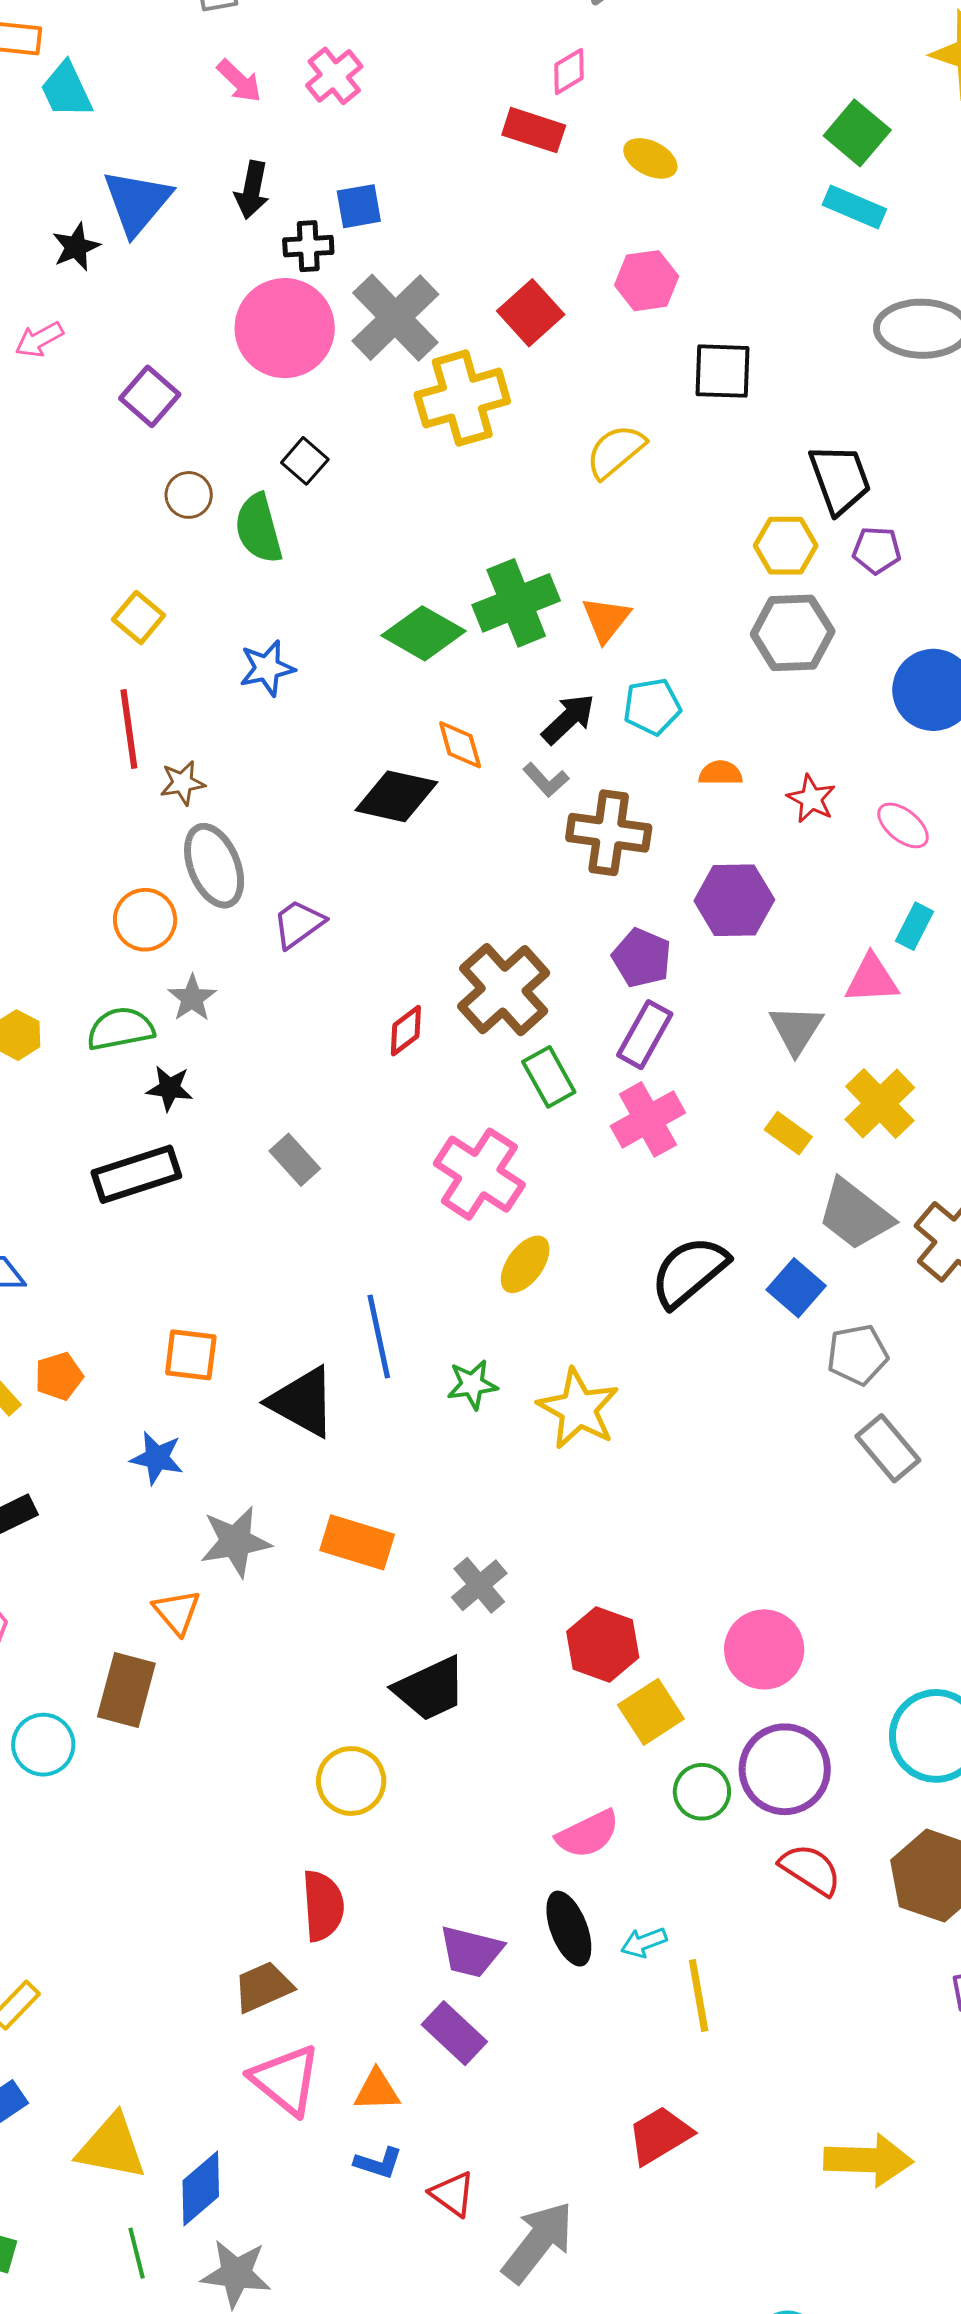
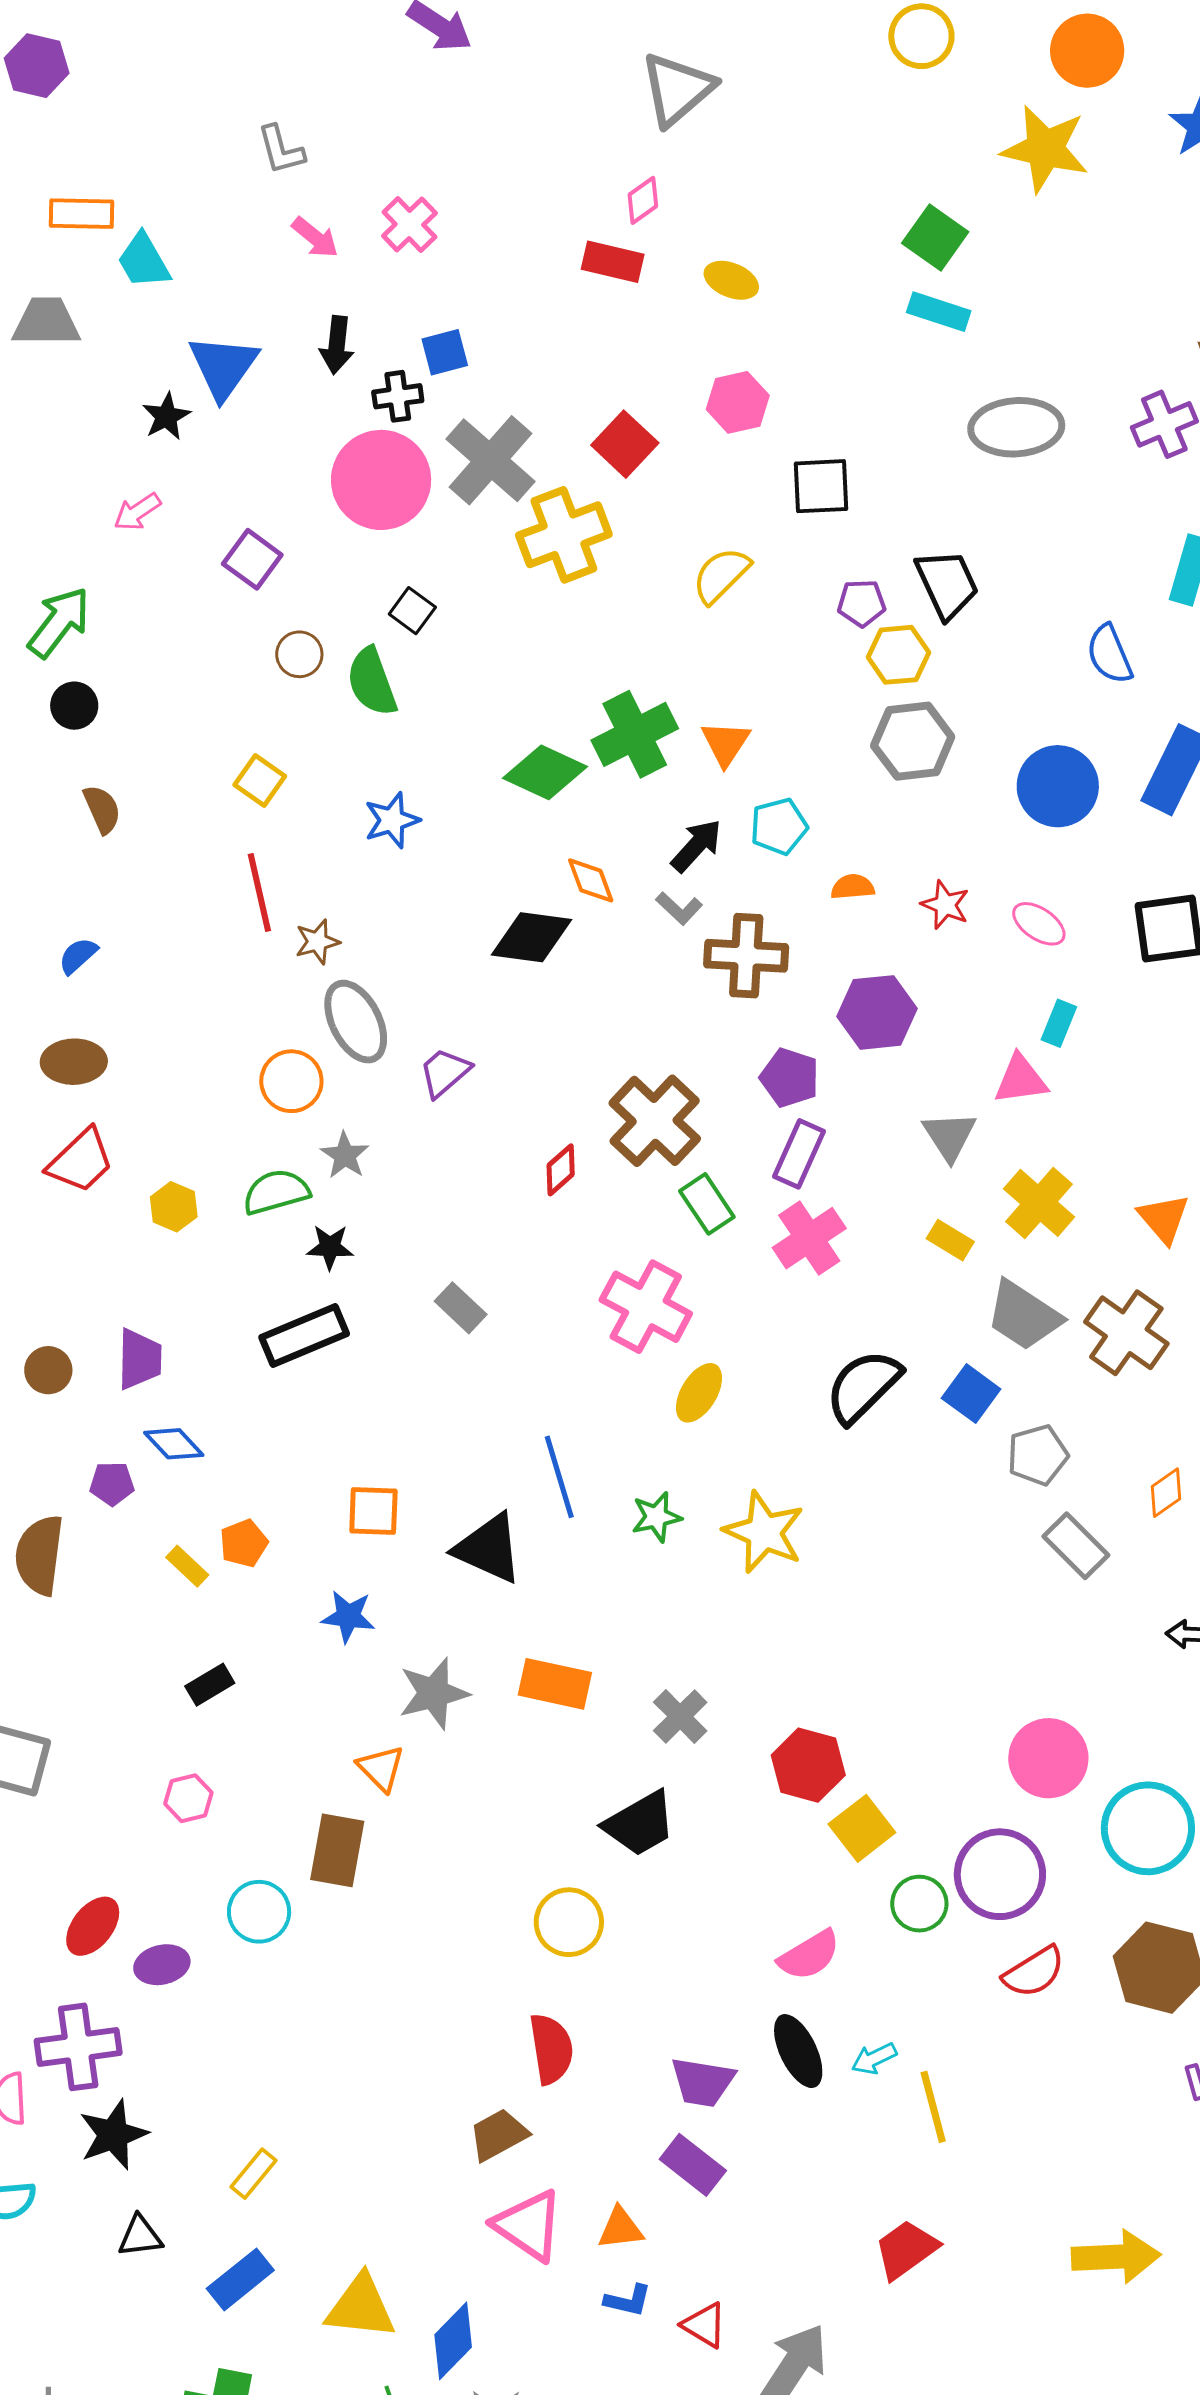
purple pentagon: (877, 550) -> (862, 603), moved
pink circle: (764, 1649) -> (1048, 1758), moved
red semicircle: (810, 1869) -> (1034, 1972), turned 120

